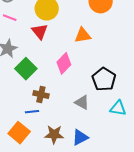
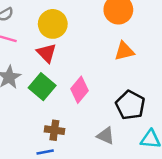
orange triangle: (83, 35) -> (124, 51), moved
green square: (26, 69) -> (42, 87), moved

